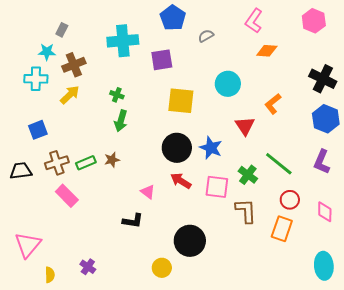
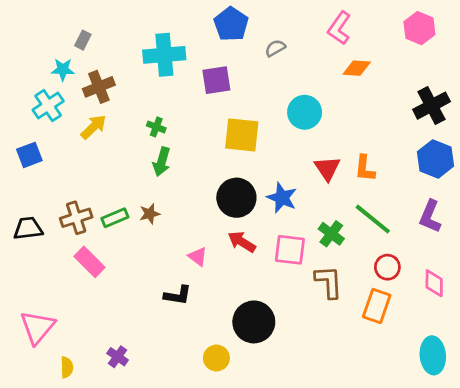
cyan cross: (36, 79) -> (48, 106), turned -35
black cross: (323, 79) -> (431, 106), turned 36
orange L-shape: (273, 104) -> (365, 168), moved, turned -45
blue square: (38, 130) -> (29, 155), moved

